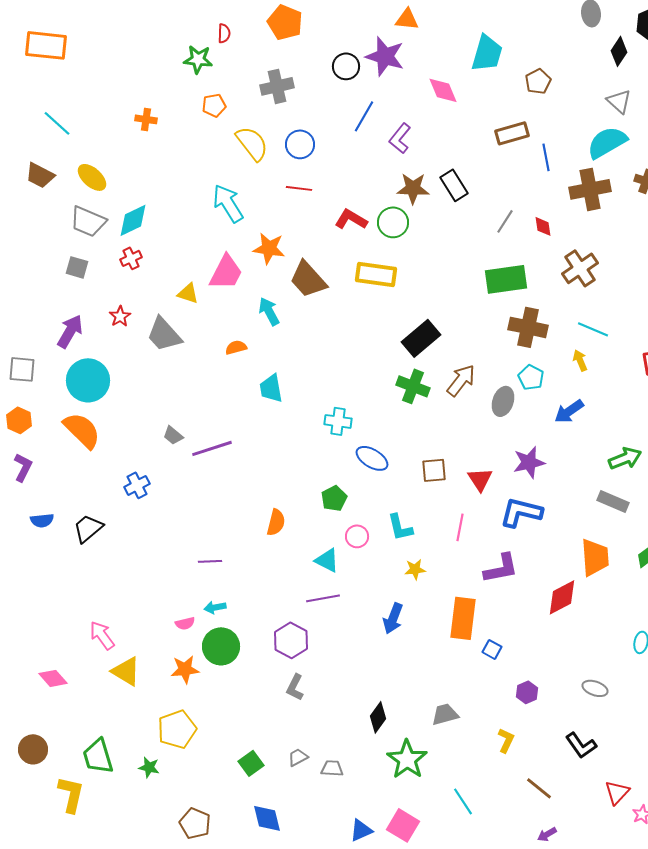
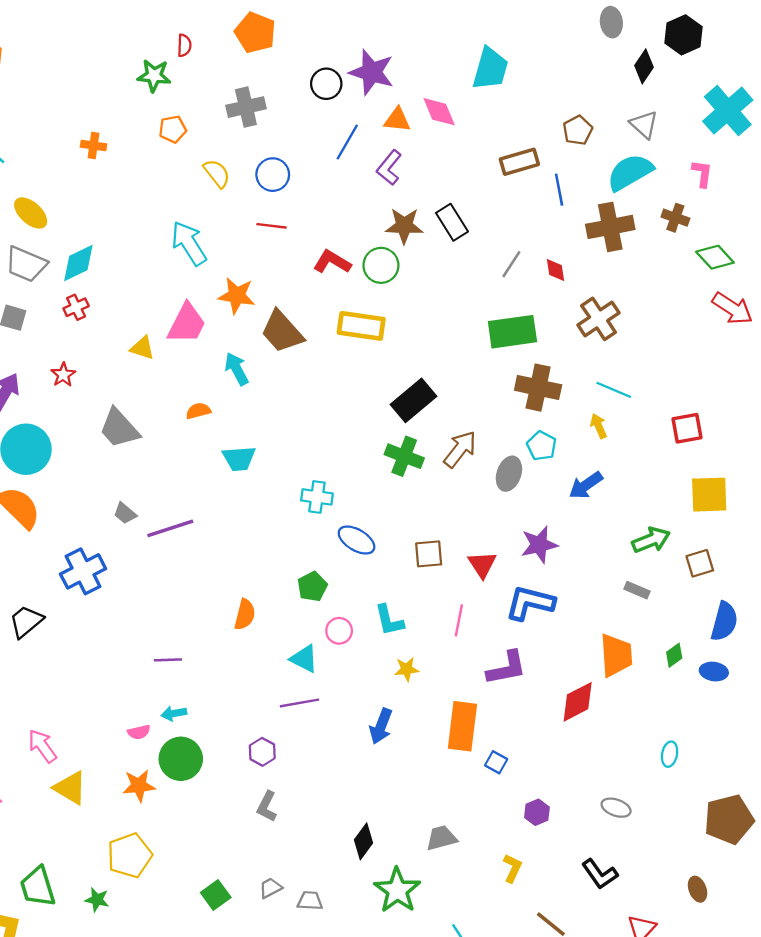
orange triangle: (407, 19) -> (397, 120), moved
brown pentagon: (538, 81) -> (578, 130), moved
yellow semicircle: (252, 143) -> (217, 173), size x0.7
gray trapezoid: (164, 334) -> (119, 428), moved
cyan trapezoid: (271, 388) -> (239, 459), turned -84
blue cross: (137, 485) -> (83, 571), size x1.5
gray rectangle: (613, 501) -> (637, 590), size x0.7
purple hexagon: (291, 640) -> (262, 752), size x0.7

